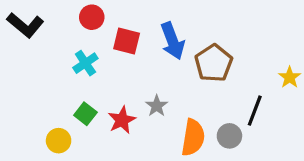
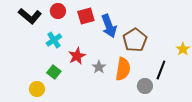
black L-shape: (25, 25) -> (30, 16), moved
red square: (127, 41) -> (86, 16), moved, turned -30
red star: (122, 120) -> (77, 56), moved
orange semicircle: (193, 137) -> (123, 69), moved

